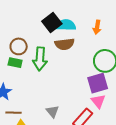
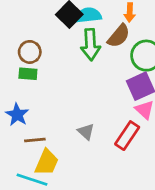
brown semicircle: (64, 44) -> (119, 36), moved, turned -36
green arrow: (40, 59) -> (91, 45), moved

